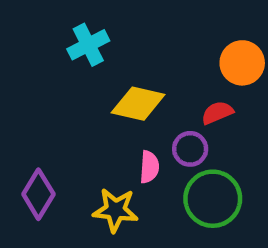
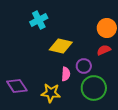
red semicircle: (217, 113) -> (104, 50), moved
purple diamond: (38, 194) -> (17, 86), turned -65

